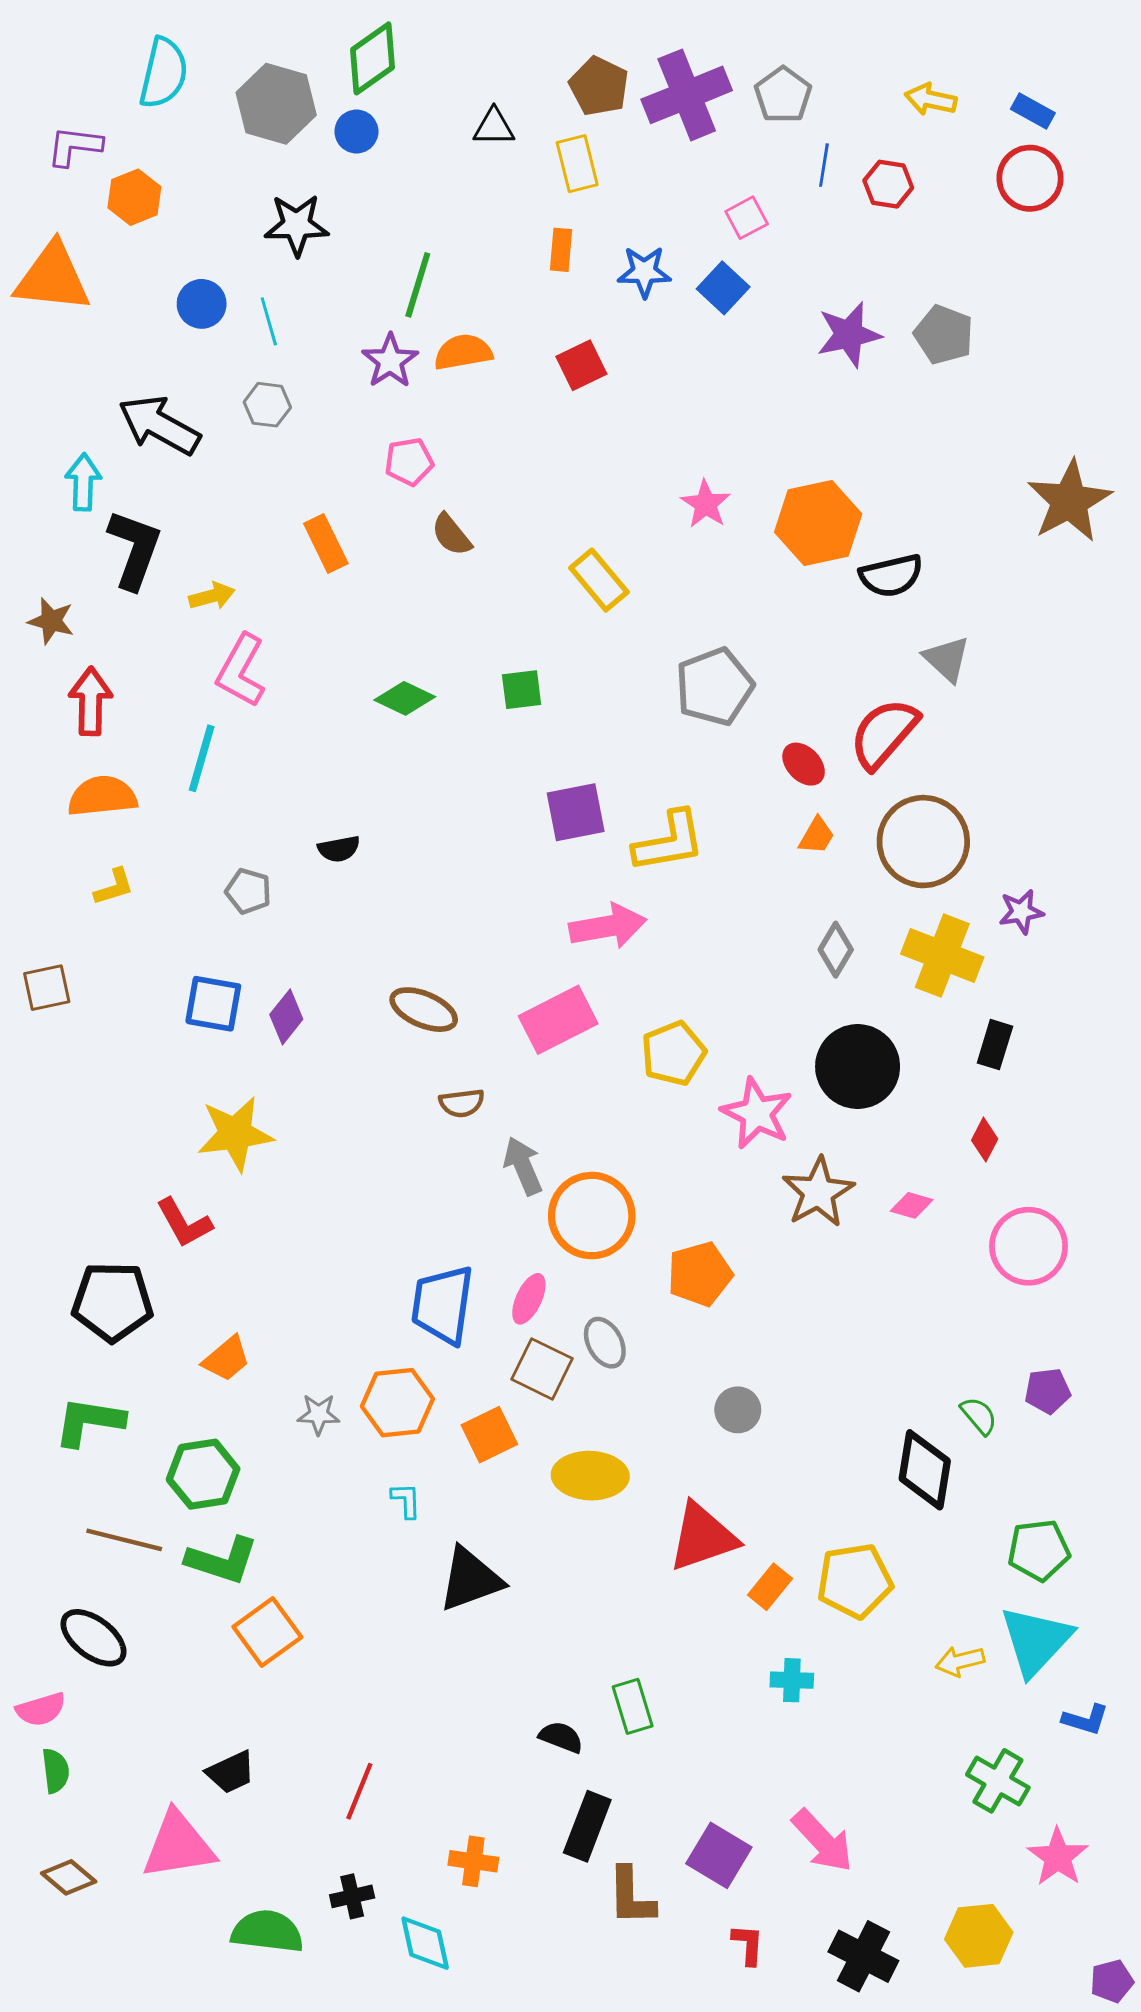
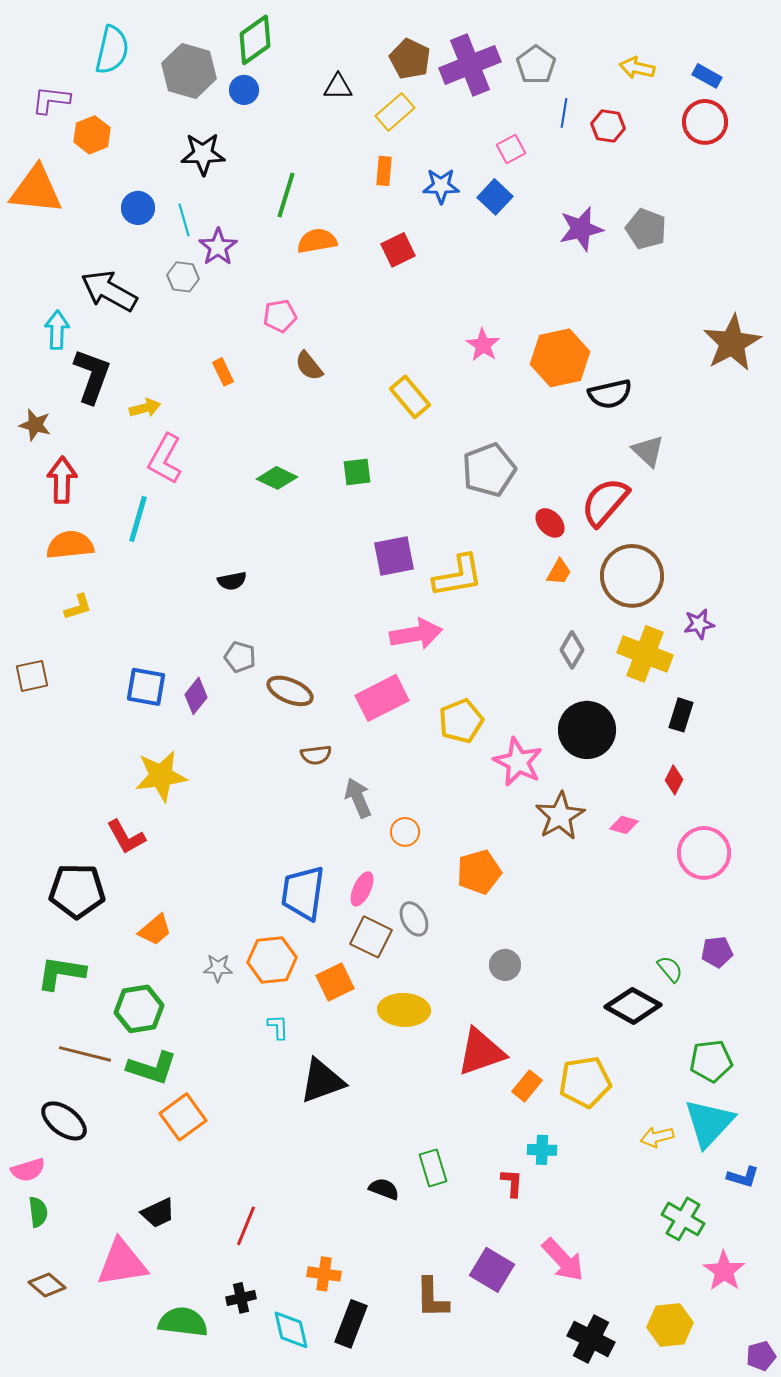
yellow rectangle: (577, 164) -> (395, 112), turned 63
purple star: (390, 361) -> (218, 247), moved
orange rectangle: (326, 543) -> (223, 372), size x0.7
gray pentagon: (248, 891) -> (240, 657), moved
orange circle: (592, 1216) -> (405, 832), size x0.5
black diamond: (925, 1470) -> (633, 1006), turned -70
black rectangle: (587, 1826) -> (351, 1324), moved
red L-shape: (748, 1945) -> (512, 1183), moved

